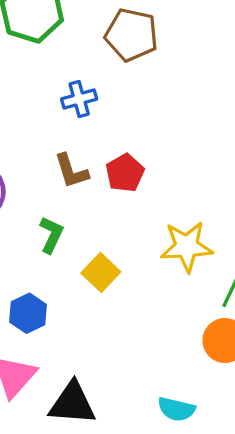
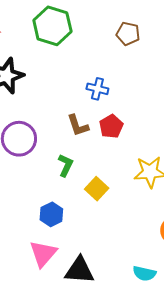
brown pentagon: (131, 35) -> (128, 34), moved, size x0.7
blue cross: (79, 99) -> (97, 89), moved, turned 30

